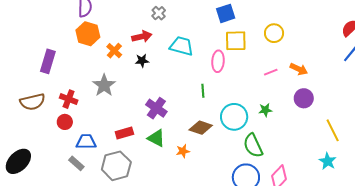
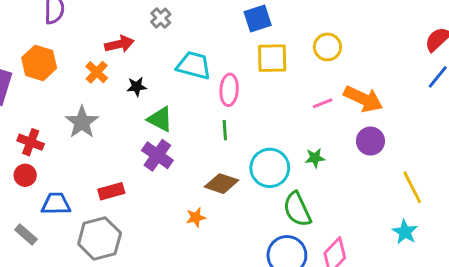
orange hexagon: (88, 34) -> (39, 63), moved
red arrow: (142, 37) -> (119, 44), moved
pink ellipse: (218, 61) -> (229, 90), moved
orange arrow: (299, 69) -> (363, 99), size x1.5
green triangle: (156, 138) -> (160, 119), moved
gray rectangle: (76, 163) -> (26, 235), moved

